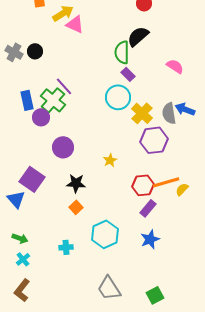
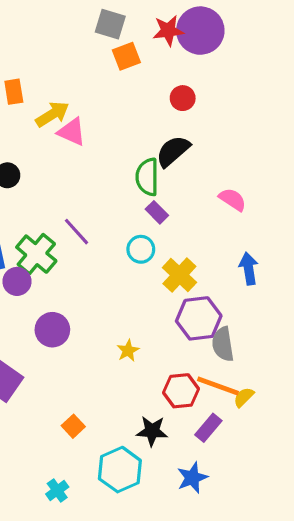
purple line: (64, 86) -> (76, 232), moved
cyan circle: (118, 97) -> (141, 249), size x0.7
blue arrow: (185, 109) -> (249, 269), turned 60
gray semicircle: (169, 113) -> (223, 344), moved
orange line: (166, 182) -> (218, 386), turned 36
black star: (76, 183) -> (152, 431), moved
purple rectangle: (148, 208) -> (208, 428), moved
cyan cross: (66, 247) -> (57, 491), turned -32

